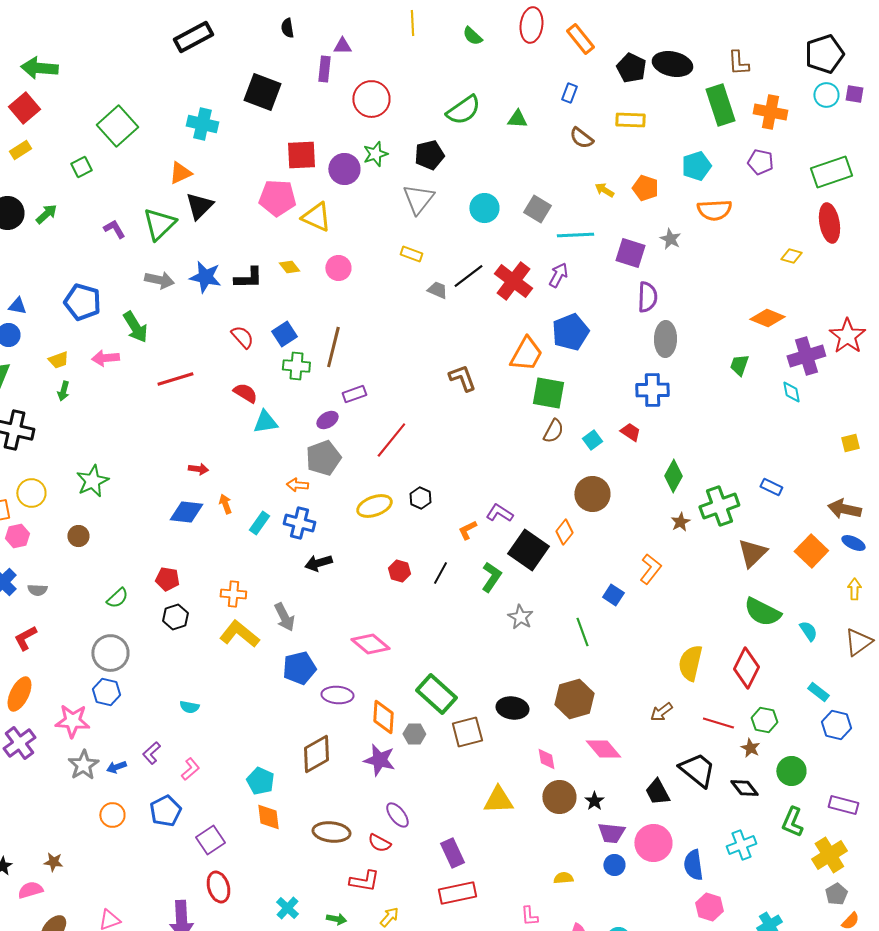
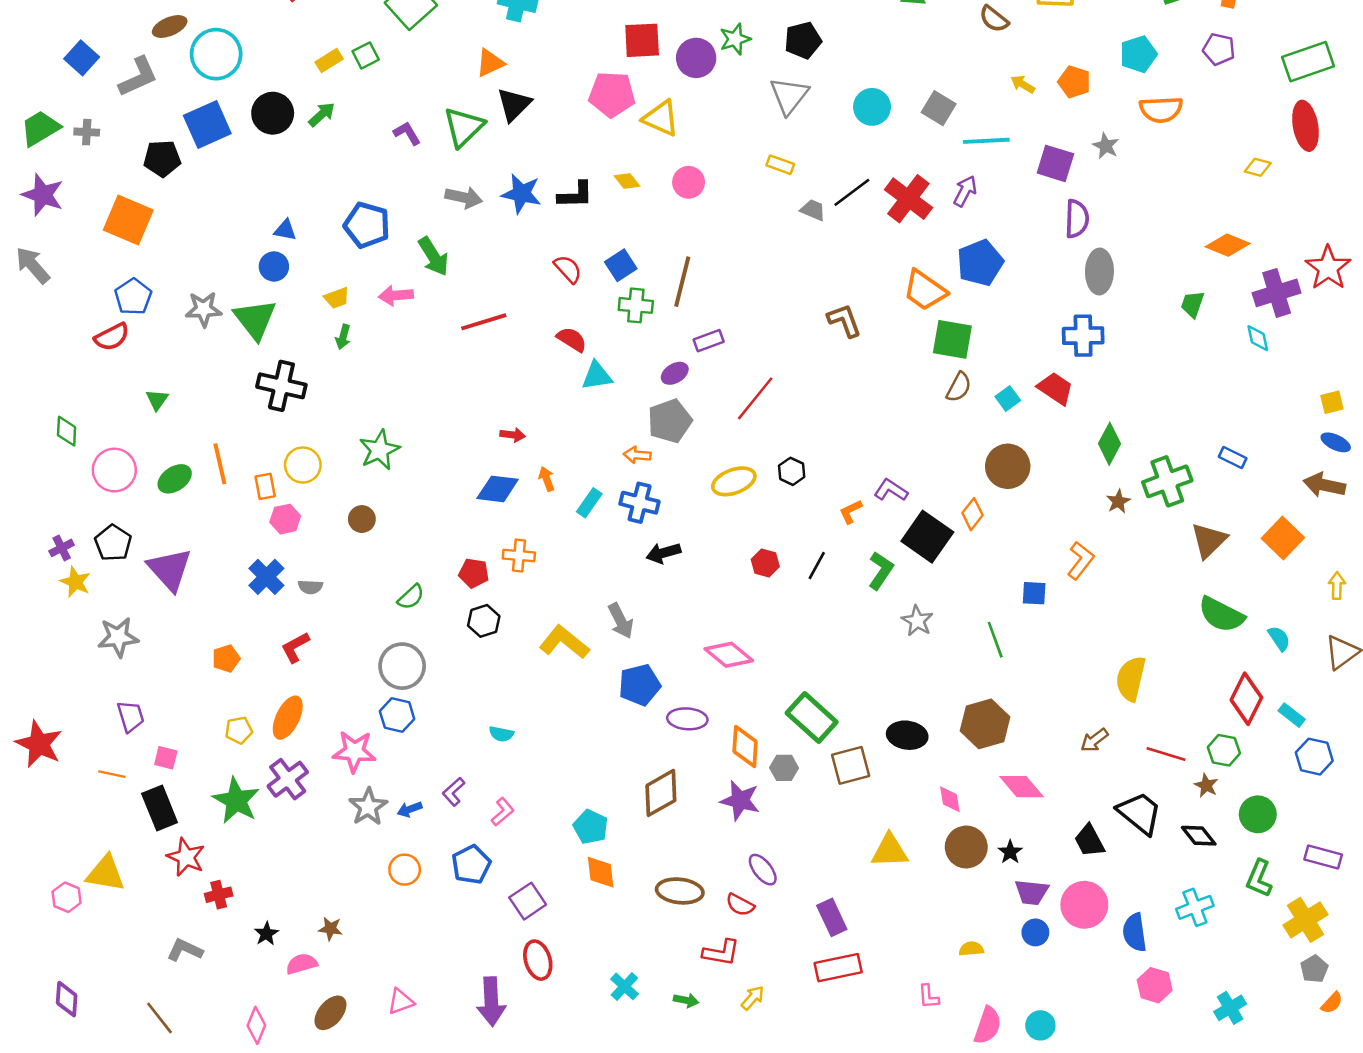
yellow rectangle: (20, 150) -> (329, 60), moved
orange trapezoid: (526, 354) -> (925, 290), turned 96
red trapezoid: (630, 432) -> (1055, 388), size x1.4
blue ellipse: (853, 543) -> (1336, 442), moved
orange cross: (233, 594) -> (519, 555), moved
blue square: (613, 595) -> (1034, 593), turned -30
red diamond: (746, 668) -> (1246, 699), moved

